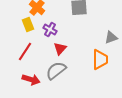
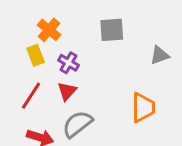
gray triangle: (111, 38) -> (160, 55), moved
red triangle: (60, 48) -> (67, 91), moved

